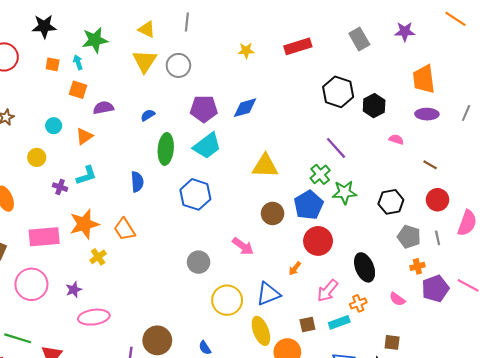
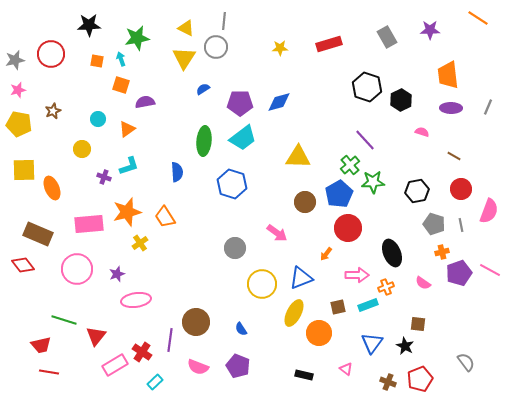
gray circle: (178, 65) -> (216, 47), moved
blue semicircle: (148, 115) -> (203, 89), moved
pink arrow: (328, 291) -> (357, 275), turned -130
yellow ellipse: (261, 331) -> (294, 313), turned 48

